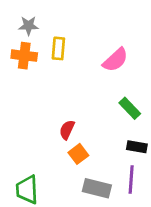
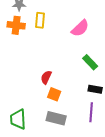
orange square: (78, 154) -> (54, 94), turned -32
gray rectangle: (97, 188) -> (56, 118), moved

